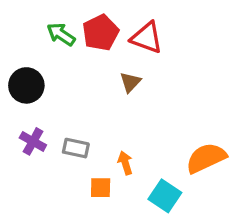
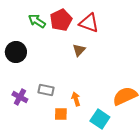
purple cross: (33, 141) -> (20, 97), moved

